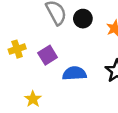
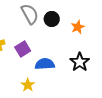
yellow star: (33, 99) -> (28, 85), moved

